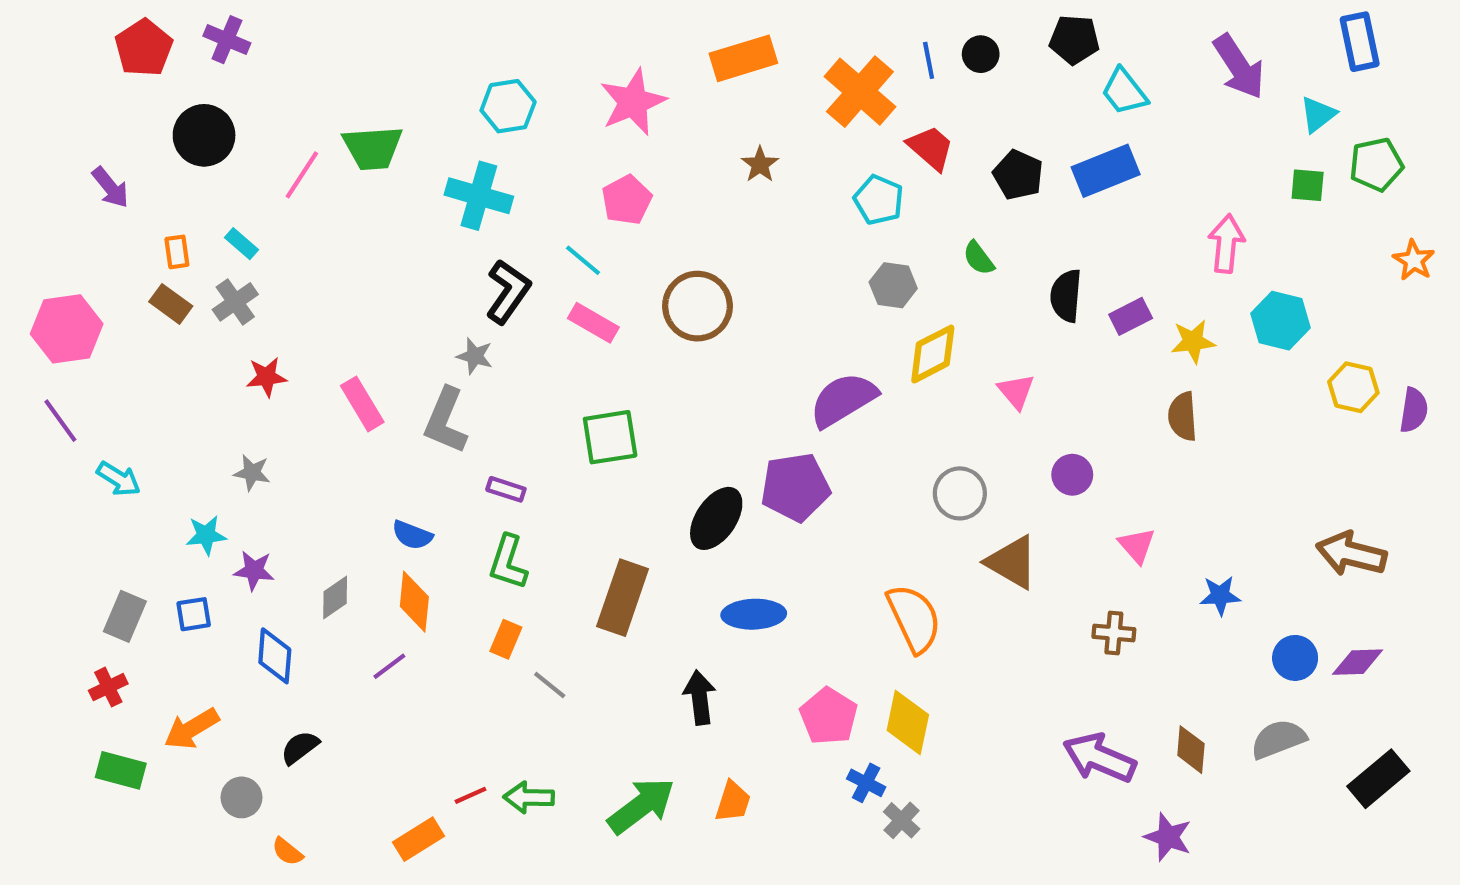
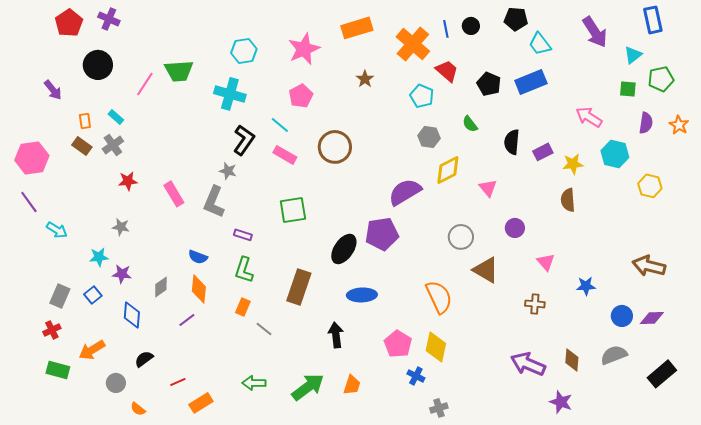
pink arrow: (1226, 244) -> (589, 117), turned -64
purple semicircle: (1414, 410) -> (646, 123), moved
blue square: (194, 614) -> (93, 295), turned -30
red line: (471, 795) -> (178, 382), moved
gray cross: (902, 820) -> (439, 408), moved, turned 30

